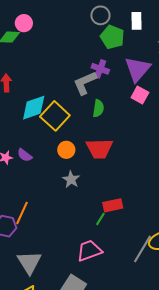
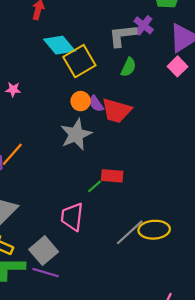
cyan diamond: (34, 108) -> (59, 45), turned 52
purple semicircle: (25, 155) -> (96, 104), moved
gray star: (71, 179) -> (76, 134), size x1.6
pink trapezoid: (89, 251) -> (72, 217), turned -80

